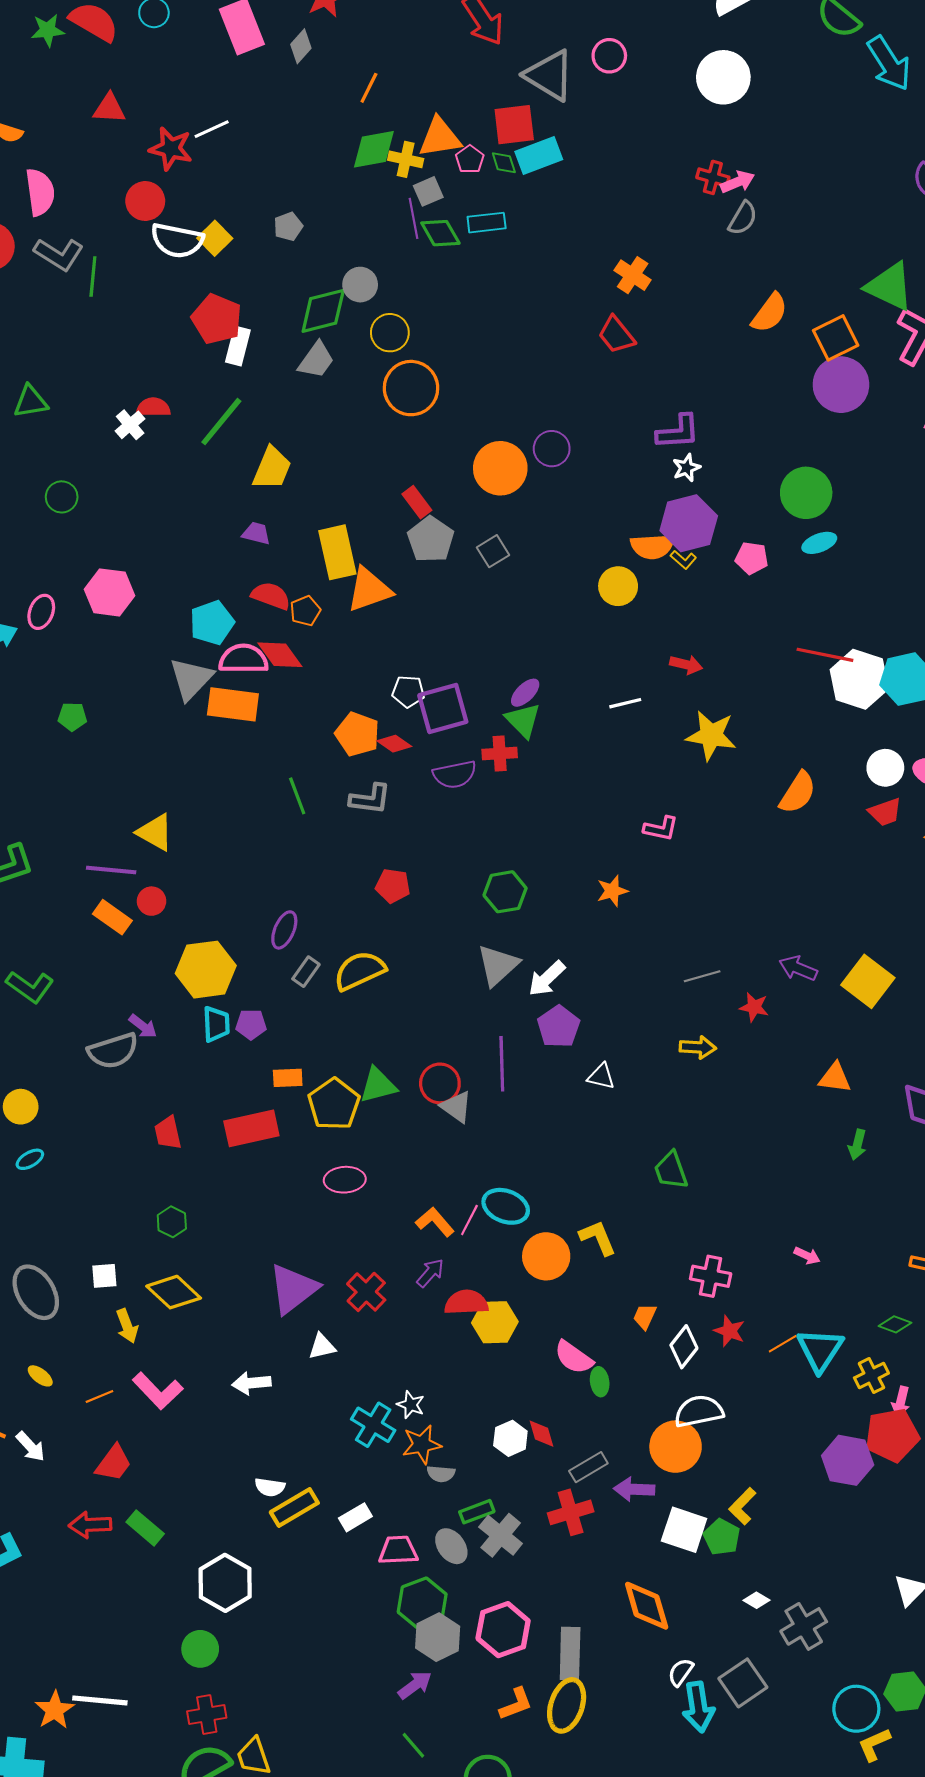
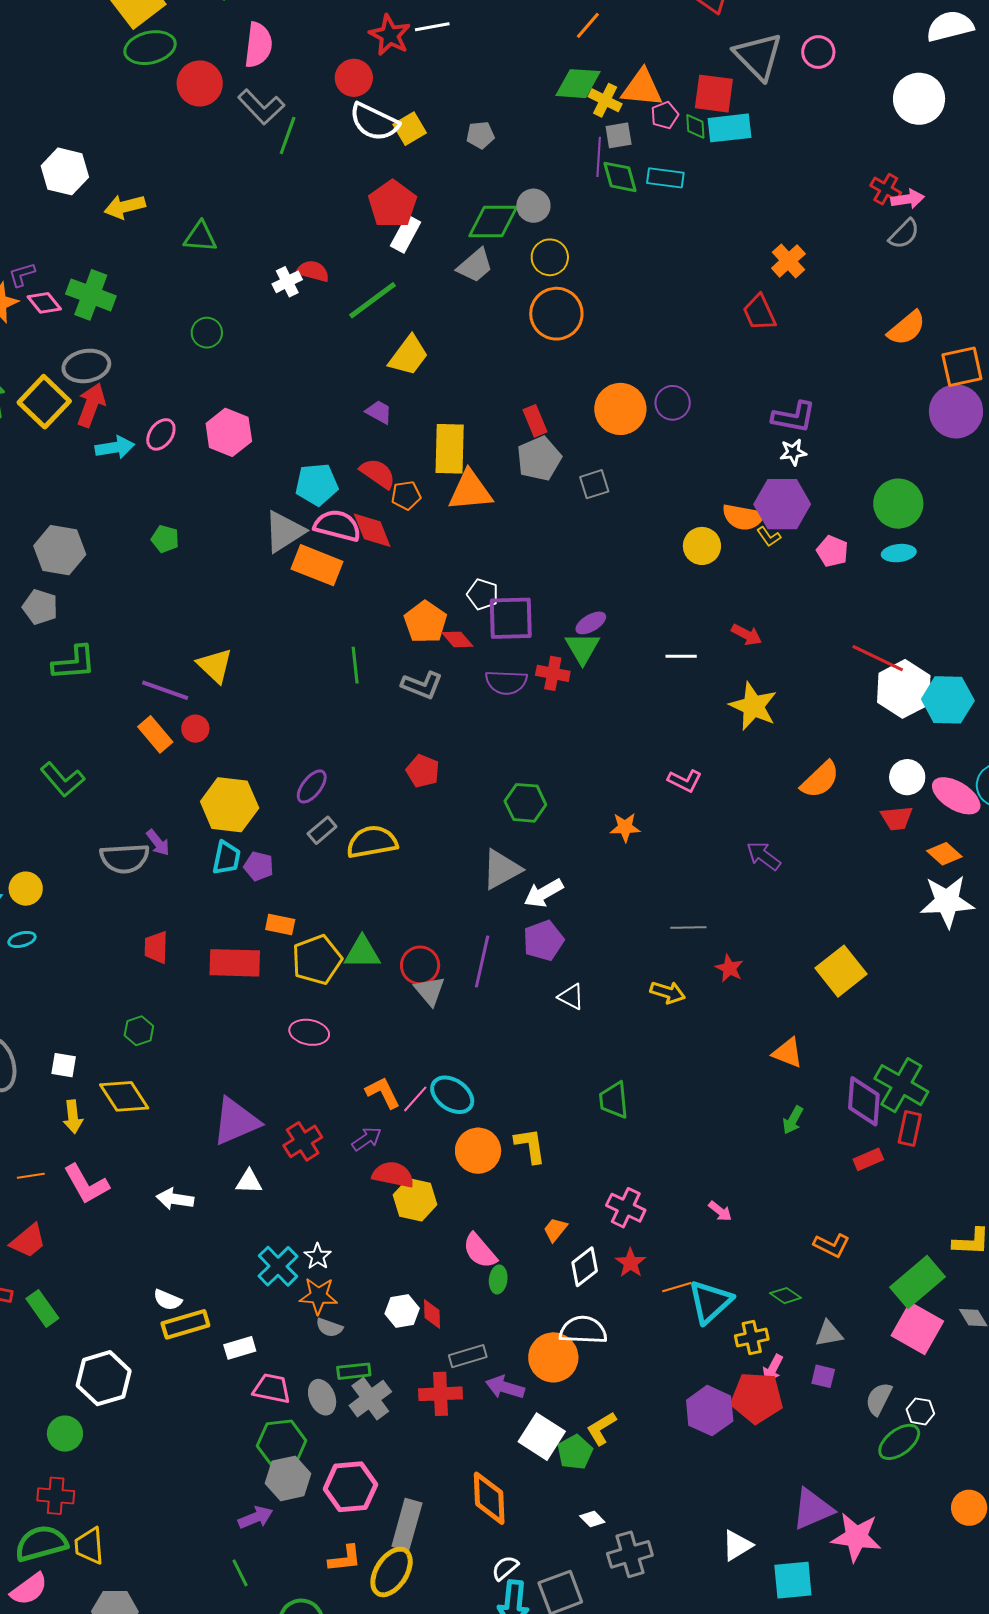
purple arrow: (798, 968) -> (764, 856), moved

